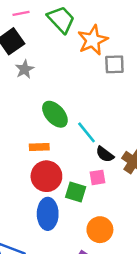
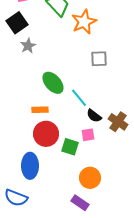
gray square: (114, 64) -> (99, 59), moved
blue ellipse: (48, 214) -> (30, 166), moved

